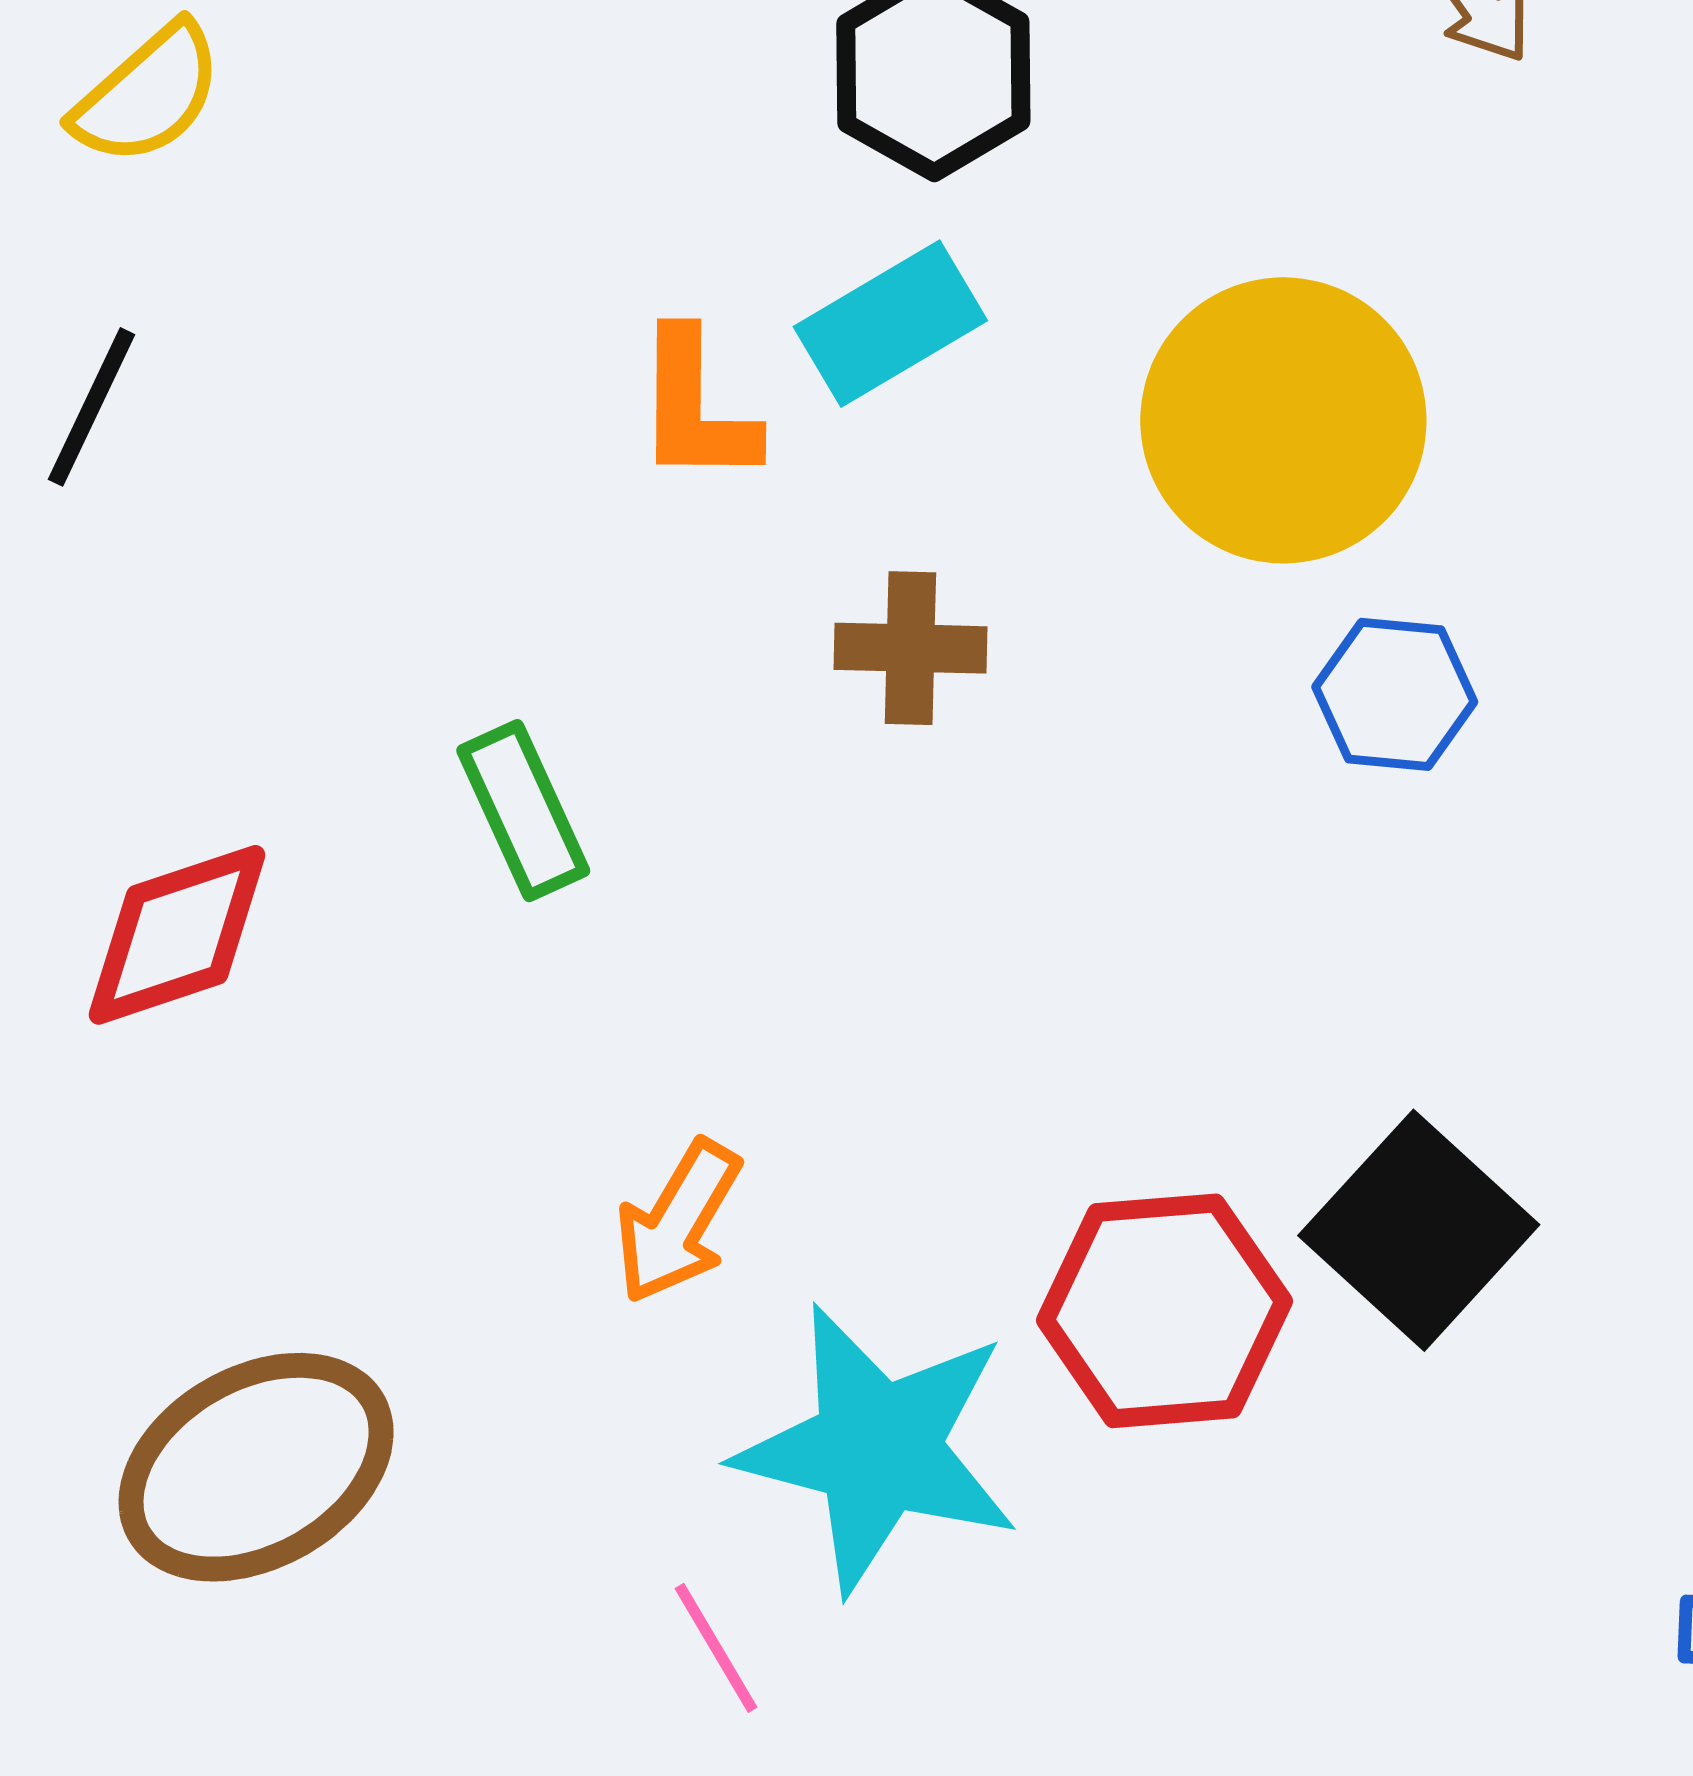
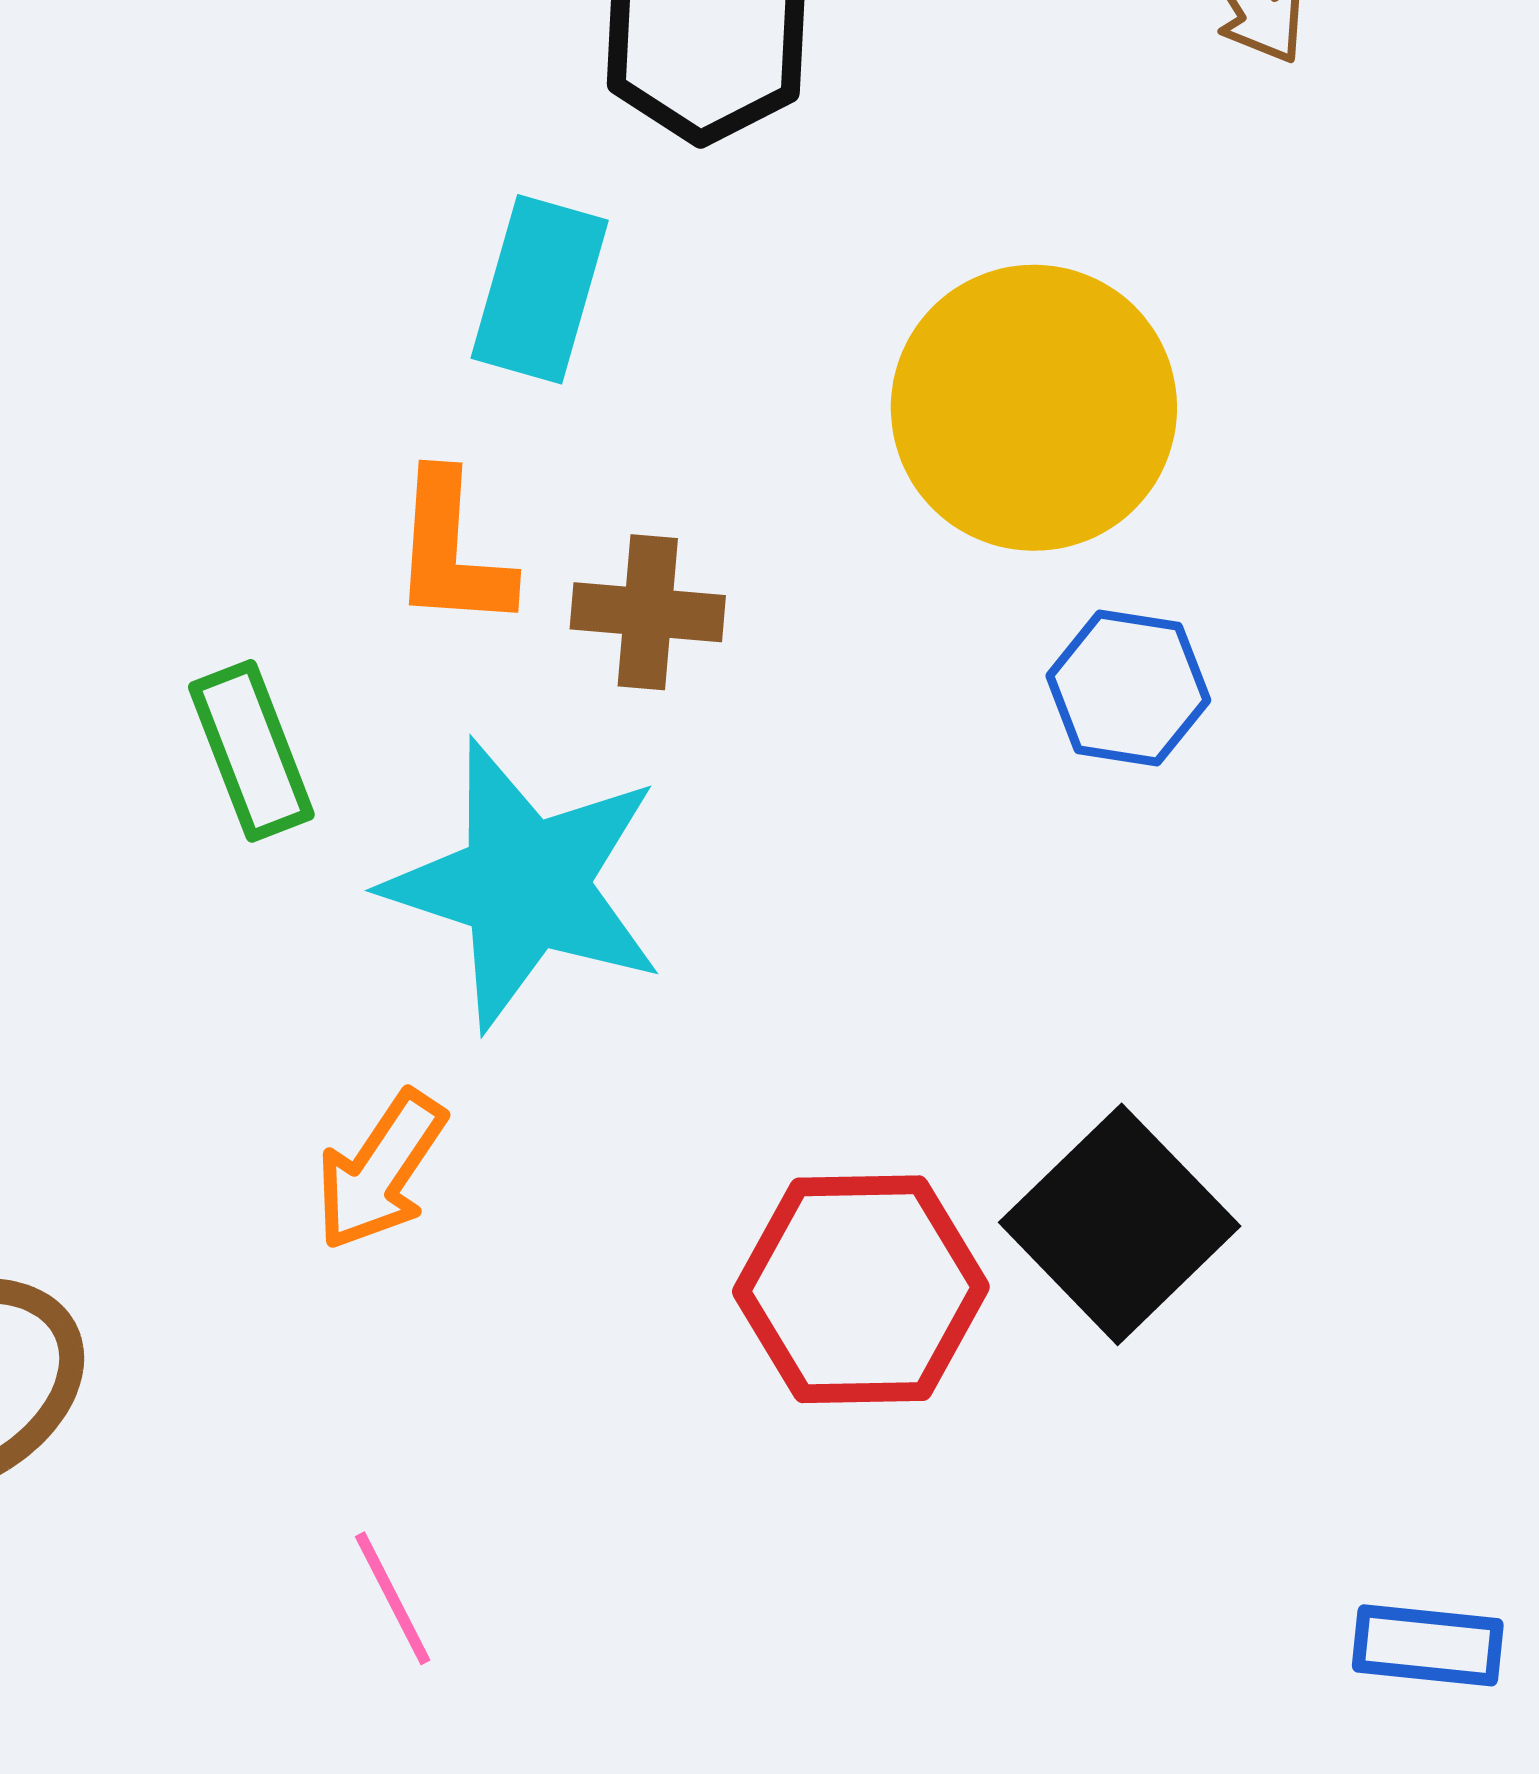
cyan rectangle: (890, 324) -> (540, 289), moved, turned -47
orange L-shape: (695, 408) -> (452, 551), moved
cyan star: (878, 1448) -> (525, 885), moved

